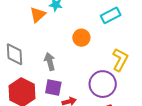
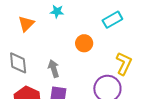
orange triangle: (38, 15) -> (26, 24), moved

